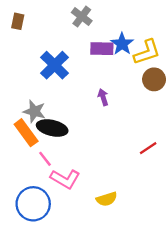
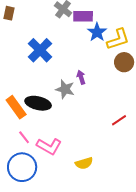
purple rectangle: (102, 49) -> (83, 16), moved
gray star: (34, 111) -> (65, 89), moved
pink line: (45, 159) -> (24, 137), moved

